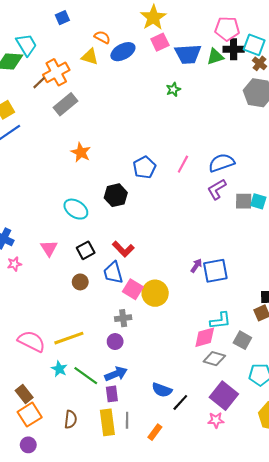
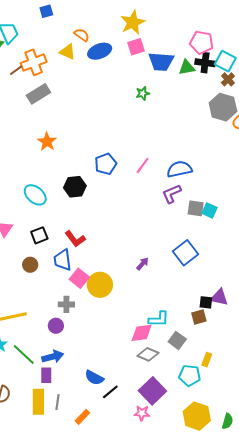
blue square: (215, 271) -> (185, 253), moved, turned -35

